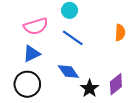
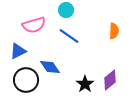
blue triangle: (32, 54) -> (18, 51), moved
blue diamond: (68, 72) -> (50, 67), moved

